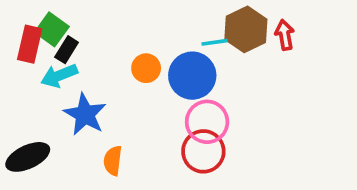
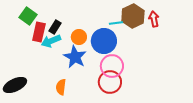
red rectangle: (30, 44) -> (39, 32), moved
black rectangle: (67, 50) -> (55, 27), moved
cyan arrow: (59, 76) -> (51, 41), moved
blue star: (85, 114) -> (75, 57), moved

